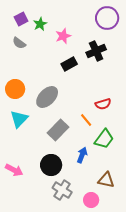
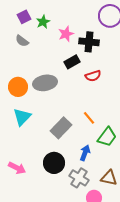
black cross: (96, 51) -> (89, 42), moved, turned 30
gray ellipse: (47, 97) -> (45, 83), moved, turned 35
red semicircle: (103, 104) -> (93, 76), moved
gray cross: (62, 190) -> (79, 178), moved

